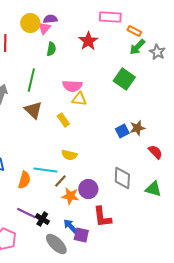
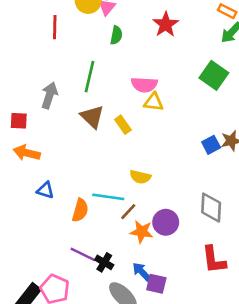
yellow rectangle: (63, 120) -> (123, 125), moved
red L-shape: (102, 217) -> (214, 260), moved

